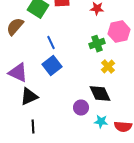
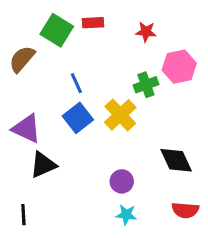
yellow cross: (108, 67) -> (120, 115), moved, size x1.5
black diamond: (100, 94) -> (176, 160), moved
cyan star: (101, 122) -> (126, 215), moved
black line: (33, 127) -> (23, 215), moved

